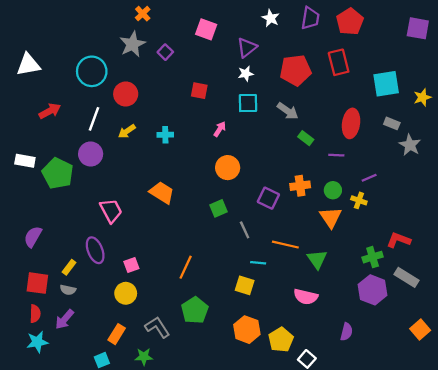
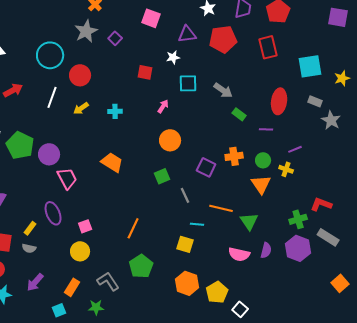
purple triangle: (247, 48) -> (187, 34), turned 30
red pentagon: (296, 70) -> (223, 39), moved
white star: (246, 74) -> (173, 57), moved
purple circle: (91, 154) -> (49, 154), moved
purple arrow: (65, 319) -> (35, 282), moved
purple semicircle: (346, 332) -> (266, 250), moved

